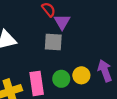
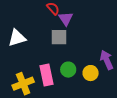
yellow circle: (81, 75) -> (91, 73), moved

